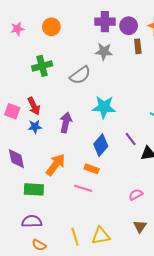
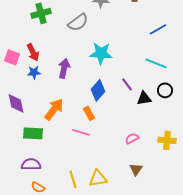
orange rectangle: (92, 169) -> (89, 113), turned 40

